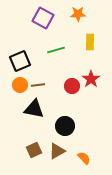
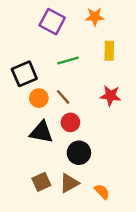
red star: (91, 79) -> (111, 96), turned -30
orange circle: (20, 85) -> (39, 98), moved
brown line: (38, 85) -> (63, 97), moved, turned 56
red circle: (72, 86) -> (70, 122), moved

